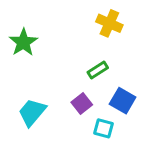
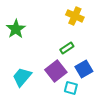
blue square: (123, 101) -> (84, 69), turned 30
purple square: (82, 104) -> (56, 71), size x1.5

